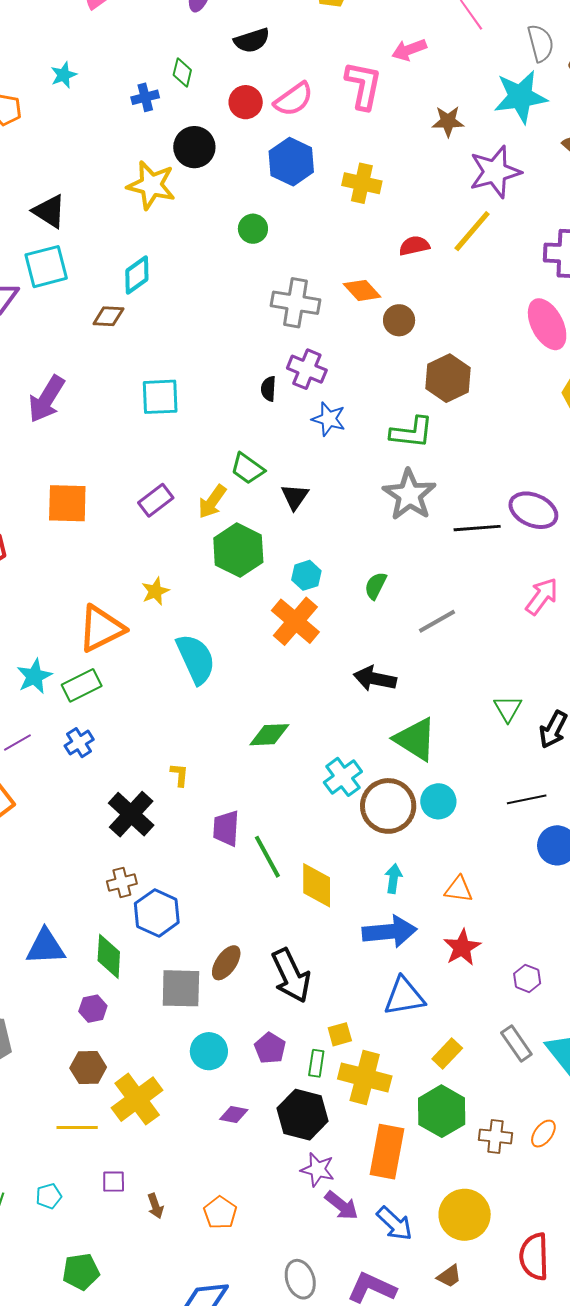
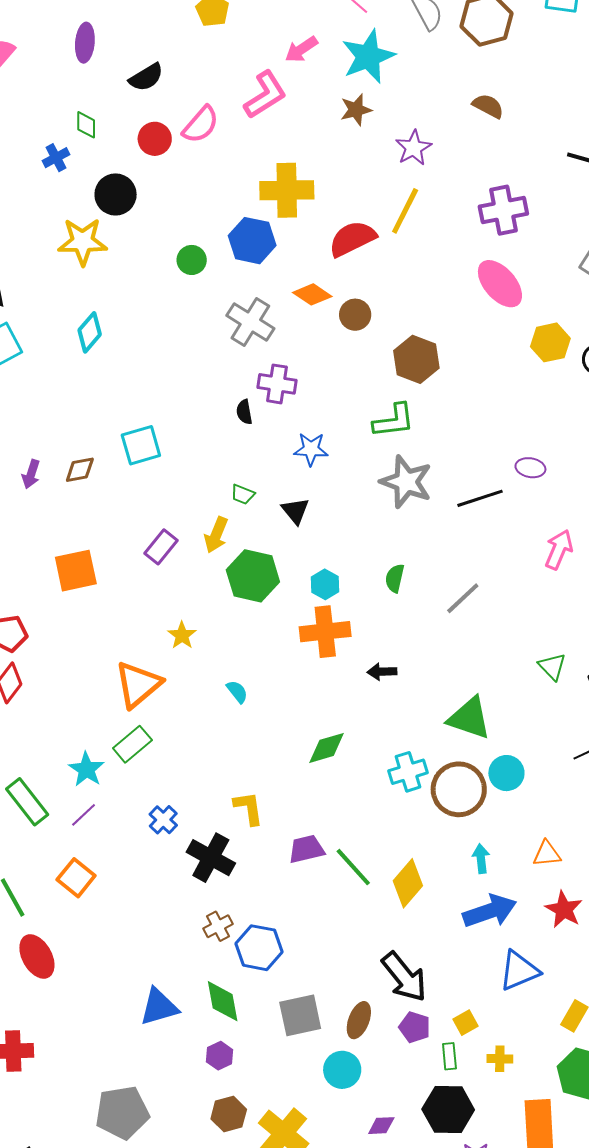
pink L-shape: (363, 85) -> (265, 95), turned 60
cyan star: (520, 97) -> (368, 56), moved
blue hexagon: (291, 162) -> (252, 241), moved
purple star: (495, 172) -> (414, 148), size x0.7
yellow cross: (362, 183) -> (287, 190), size x1.4
red semicircle: (414, 246) -> (352, 239), size x1.6
gray cross: (295, 303) -> (250, 322), turned 36
brown diamond: (108, 316) -> (80, 470), moved
purple arrow: (47, 399) -> (31, 474), size x0.6
blue star: (329, 419) -> (311, 449), moved
green trapezoid: (247, 468) -> (243, 494), size x0.7
purple ellipse: (533, 510) -> (530, 468), size x0.6
orange cross: (295, 621) -> (325, 632), turned -33
cyan semicircle: (196, 659) -> (237, 692), size x0.5
cyan star: (34, 676) -> (86, 769), moved
black arrow: (375, 679) -> (382, 672), moved, size x0.7
blue cross: (79, 743) -> (163, 820), moved
yellow L-shape: (179, 775) -> (249, 808), size x1.5
cyan cross: (343, 777) -> (408, 772), turned 33
purple trapezoid: (226, 828) -> (306, 849), turned 87
yellow diamond: (317, 885) -> (408, 883), turned 54
brown ellipse: (226, 963) -> (359, 1020), moved
purple pentagon: (270, 1048) -> (415, 1027), moved
yellow cross: (365, 1078) -> (500, 1059), size x0.5

